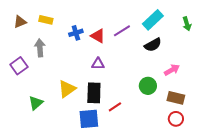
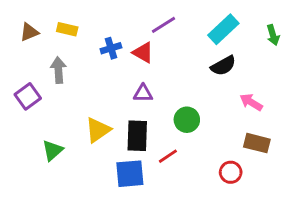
purple line: (122, 31) -> (163, 25), moved
pink arrow: (172, 70) -> (251, 102), turned -119
green circle: (148, 86) -> (187, 120), moved
red circle: (176, 119) -> (231, 172), moved

